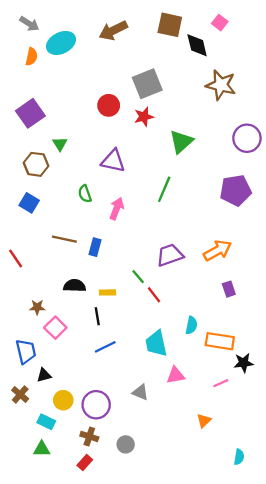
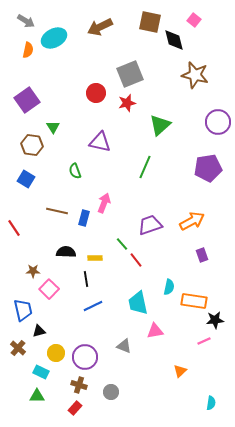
pink arrow: (117, 209) -> (104, 203), moved
pink line: (221, 383) -> (204, 341), moved

